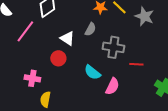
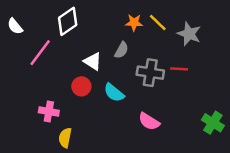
red line: (136, 64) -> (179, 69), moved
cyan semicircle: (92, 72) -> (114, 93), moved
pink semicircle: (112, 86) -> (149, 121), turned 96

